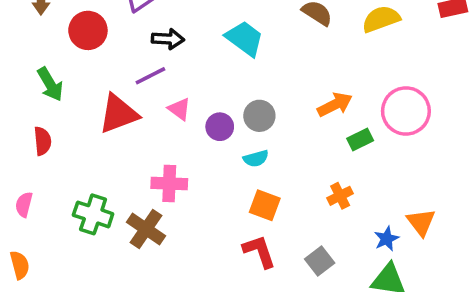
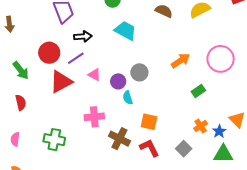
red circle: (88, 30) -> (49, 53), moved
green rectangle: (360, 139) -> (198, 91), moved
cyan semicircle: (256, 158) -> (128, 98), moved, turned 96
orange cross: (340, 196) -> (201, 126), moved
brown cross: (146, 229) -> (119, 139), moved

